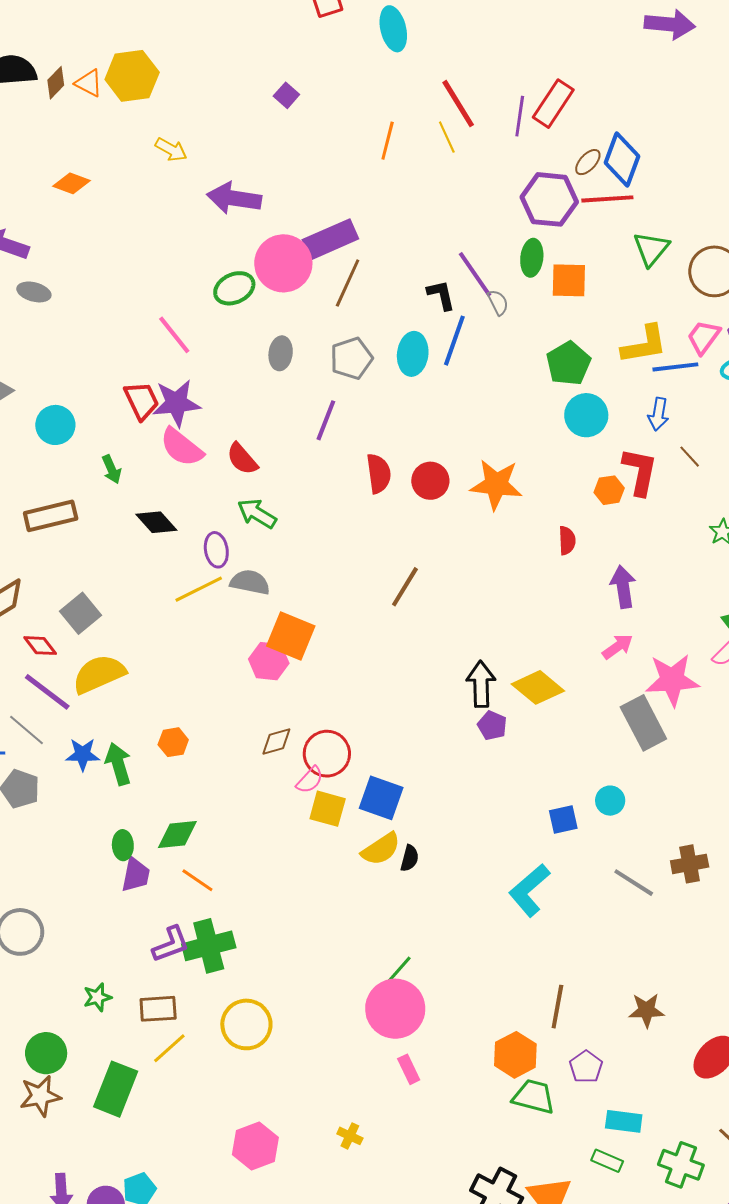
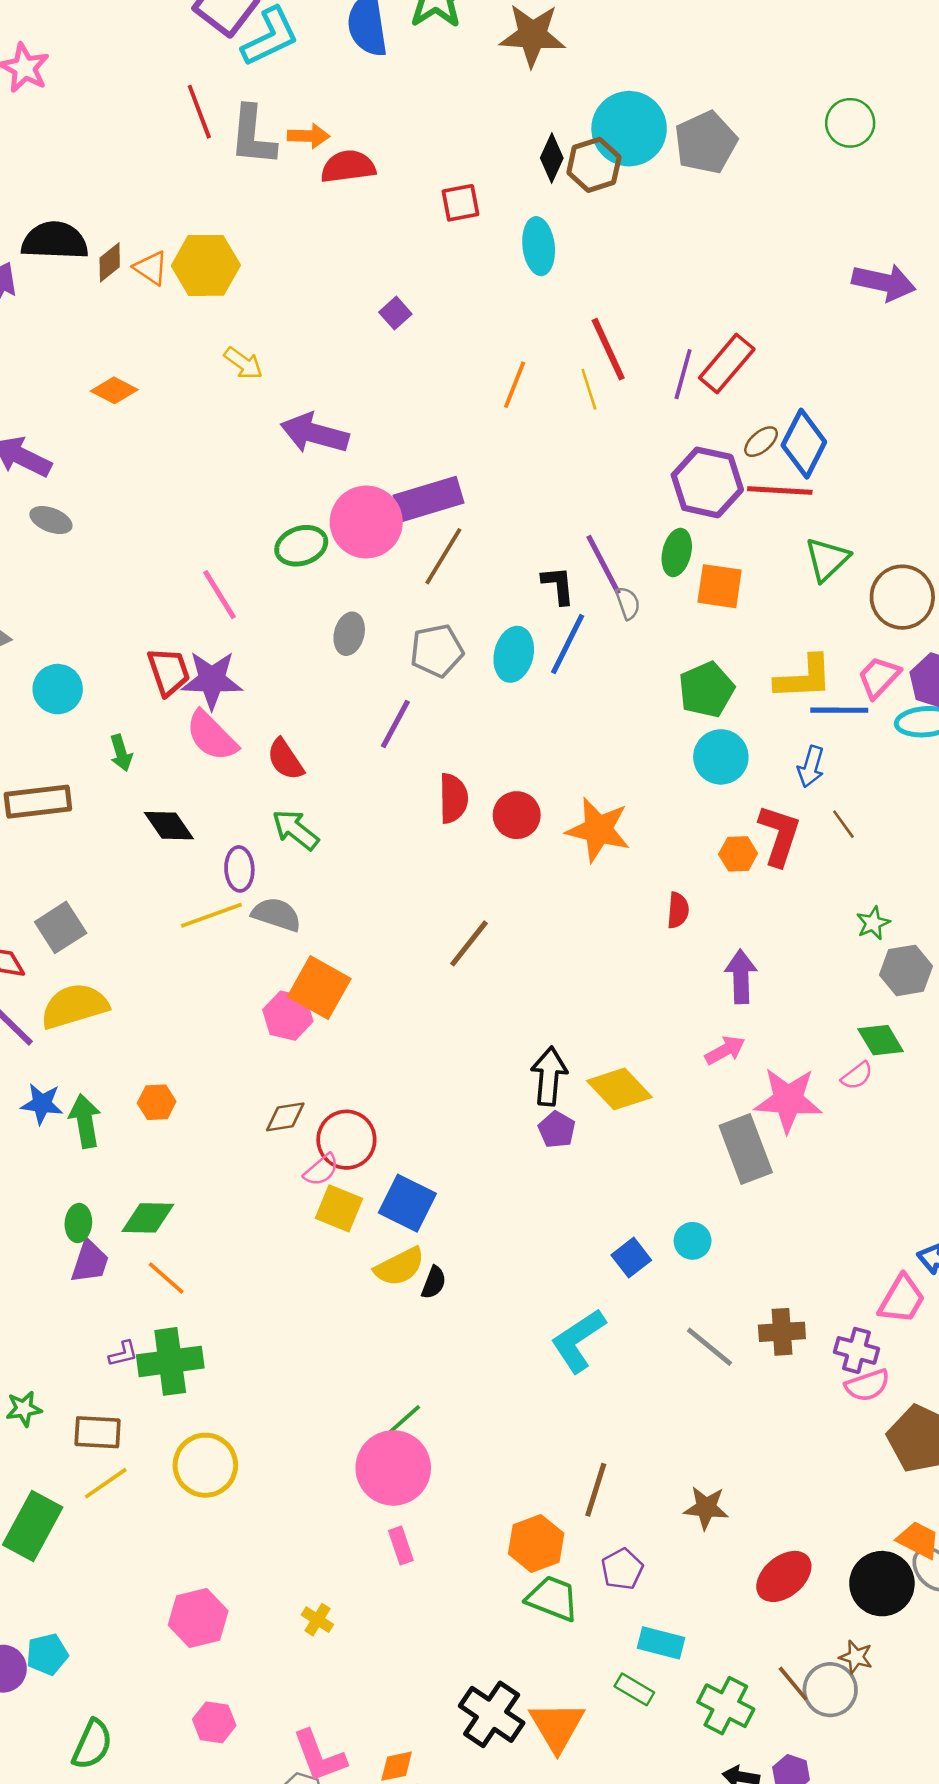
blue square: (563, 820) -> (631, 1258), turned -32
purple L-shape: (171, 944) -> (123, 1354), size x0.6

